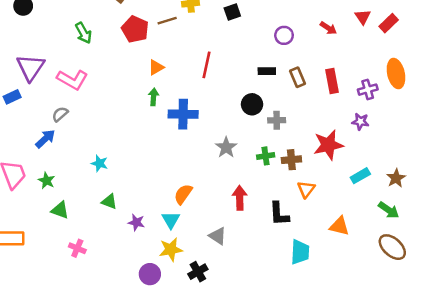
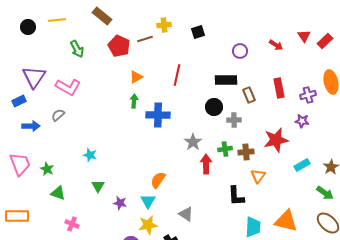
black rectangle: (267, 71) -> (226, 80), size x1.5
brown rectangle: (298, 77) -> (249, 95), moved
blue arrow: (45, 139) -> (31, 126), moved, turned 42
red arrow: (240, 198) -> (206, 164), moved
green triangle: (109, 202) -> (98, 186), turned 40
orange triangle: (339, 226) -> (286, 221), moved, size x1.4

